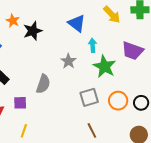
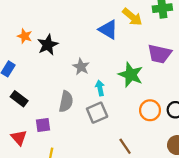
blue triangle: (77, 23) -> (108, 29), moved
cyan arrow: (93, 45) -> (100, 88), moved
gray star: (68, 61) -> (81, 67), moved
gray square: (89, 97) -> (97, 113), moved

